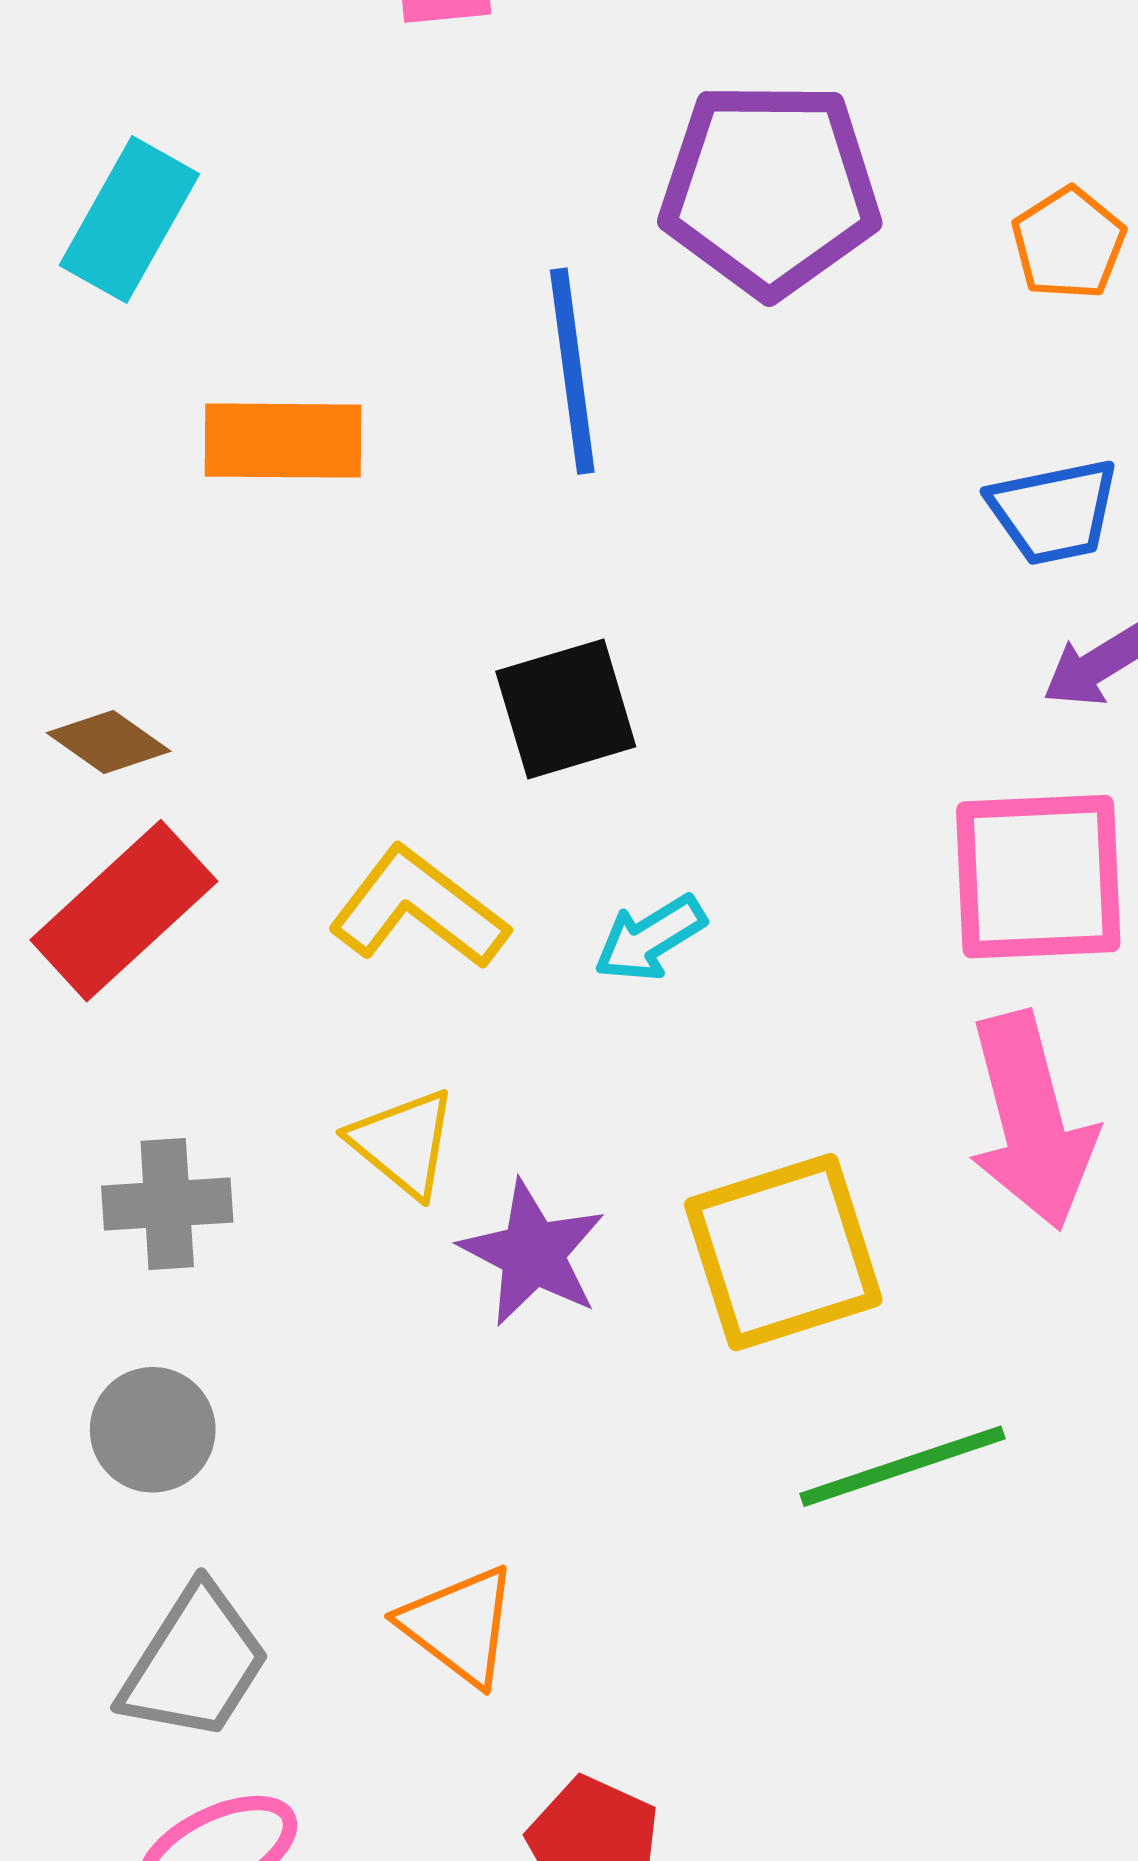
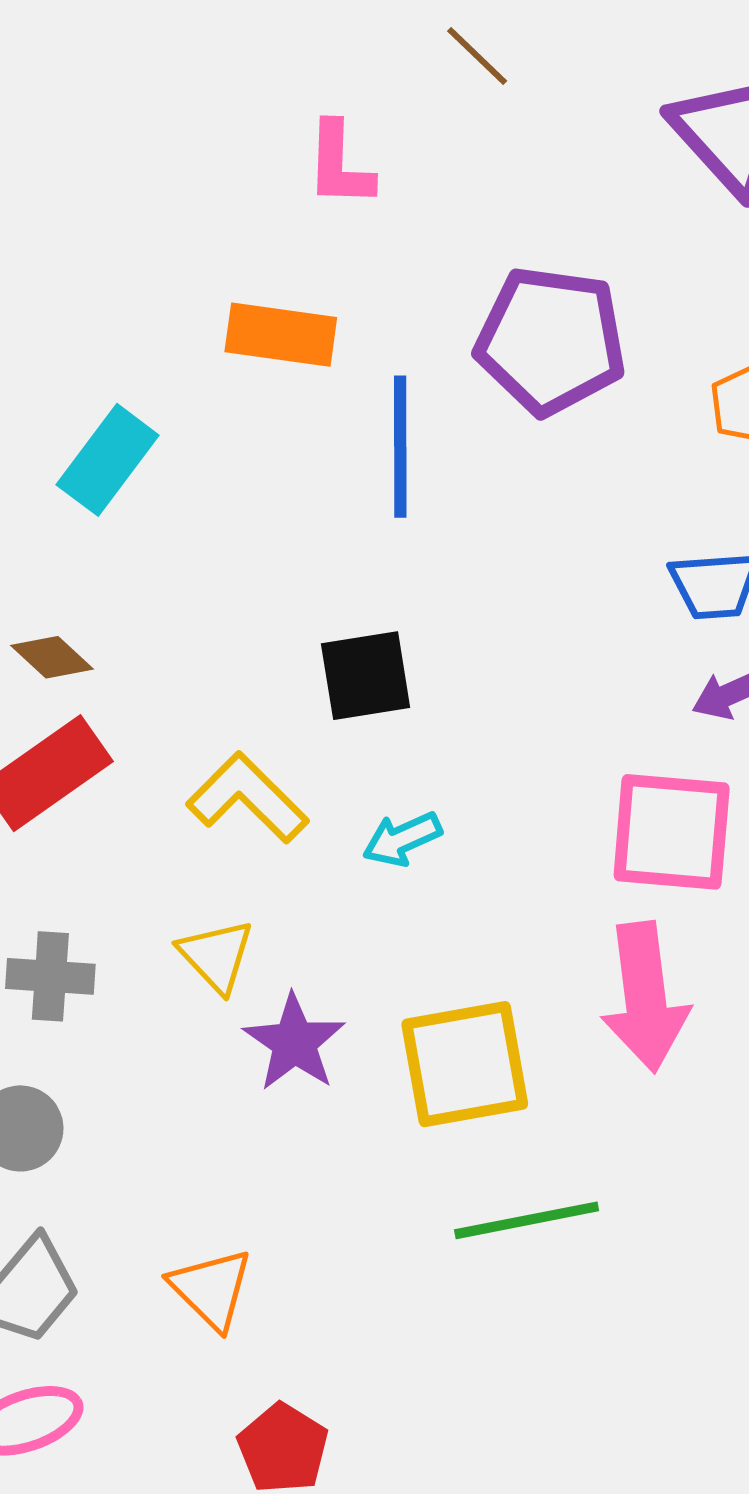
cyan rectangle: (129, 220) -> (108, 460), moved
orange rectangle: (283, 441) -> (281, 335), moved

